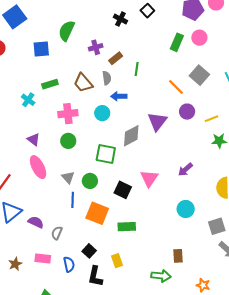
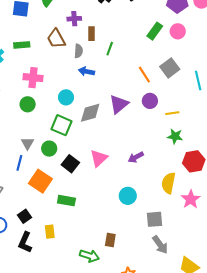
brown rectangle: (116, 58) -> (91, 34), turned -64
brown trapezoid: (83, 83) -> (56, 39), moved
cyan circle: (102, 113) -> (66, 97), moved
gray triangle: (68, 177) -> (27, 143), moved
green circle: (90, 181) -> (49, 149), moved

